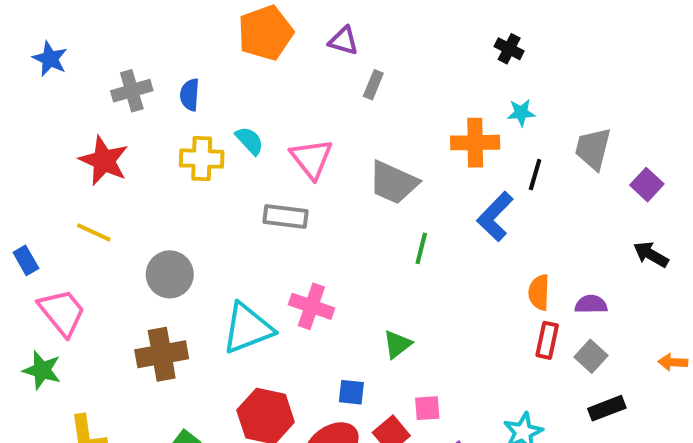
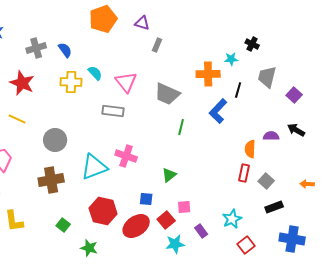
black cross: (509, 49) -> (252, 44), moved
blue semicircle: (190, 95) -> (65, 50), turned 140
orange semicircle: (539, 292) -> (250, 149), moved
purple semicircle: (591, 304) -> (271, 136), moved

